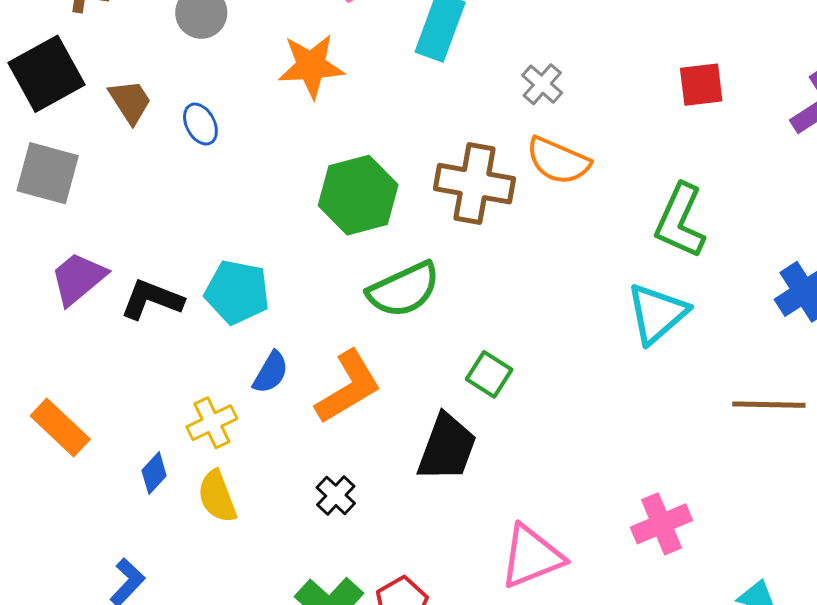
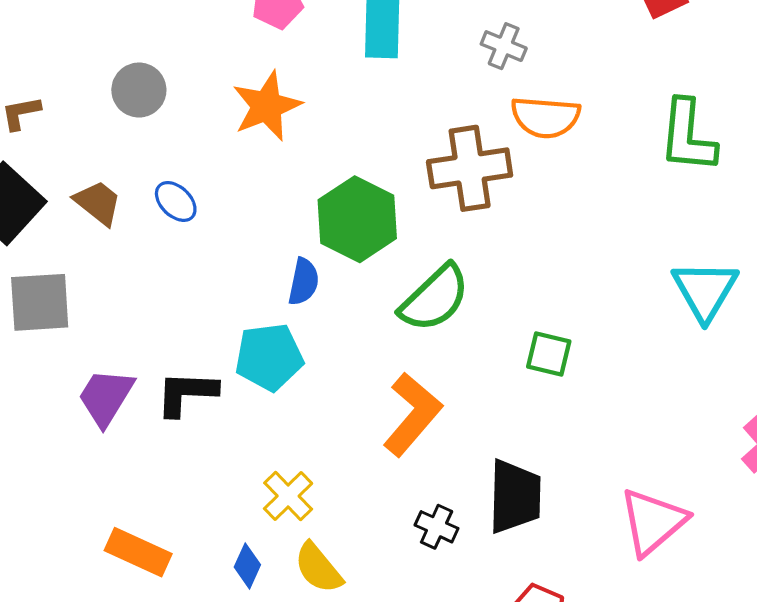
cyan triangle: (657, 313) -> (705, 290), moved
blue semicircle: (271, 372) -> (304, 282), moved
black trapezoid: (447, 448) -> (515, 497), moved

